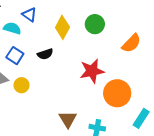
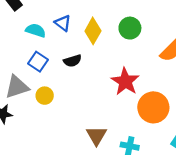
blue triangle: (29, 15) -> (63, 23), moved
red star: (92, 71) -> (125, 81), turned -30

